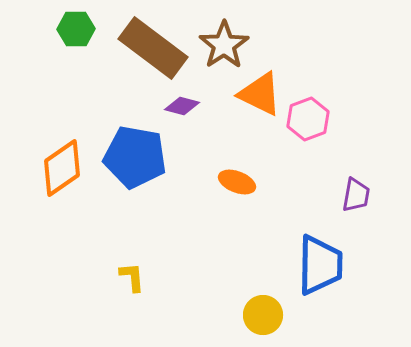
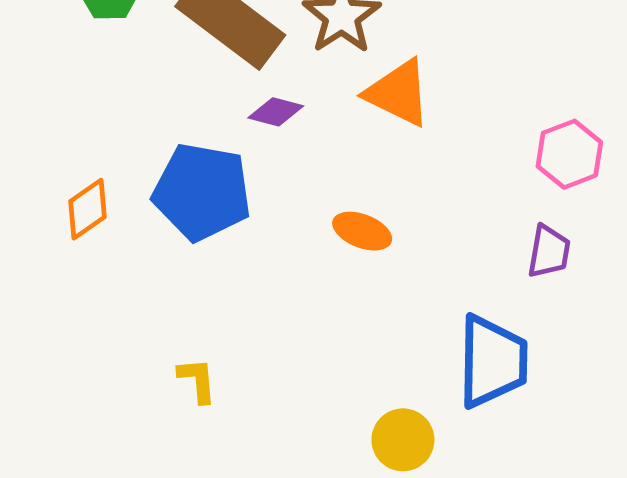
pink hexagon: (308, 119) -> (569, 154), moved
orange diamond: (62, 168) -> (87, 209), size x0.7

